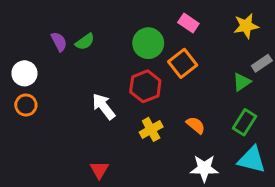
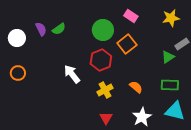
white circle: (24, 73) -> (17, 38), moved
green rectangle: (245, 122) -> (170, 85), turned 60
white star: (204, 168) -> (142, 117), turned -30
red triangle: (99, 170) -> (106, 118), moved

